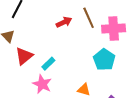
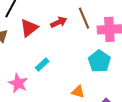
red triangle: (24, 56) -> (29, 28), moved
pink star: (42, 84) -> (18, 83), moved

